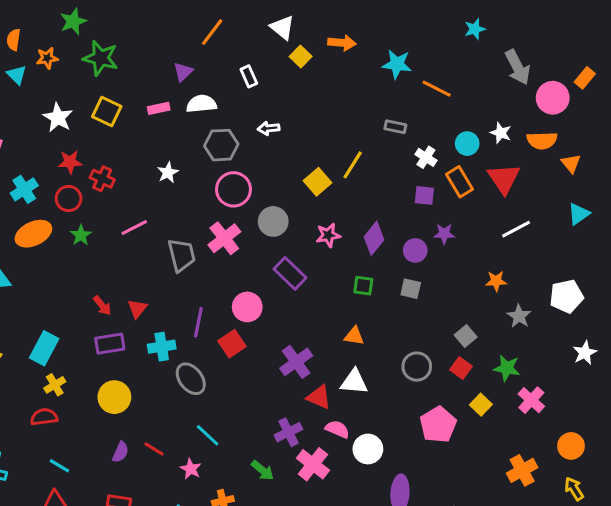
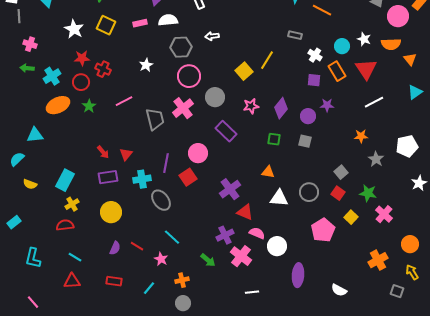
white triangle: (354, 382) -> (279, 198), moved

